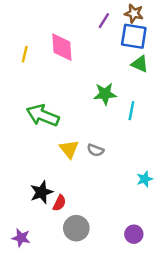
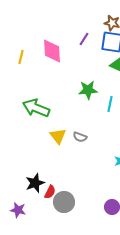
purple line: (104, 21) -> (84, 39), moved
black star: (41, 192) -> (35, 183), moved
red semicircle: (59, 203) -> (50, 192), moved

